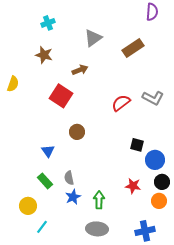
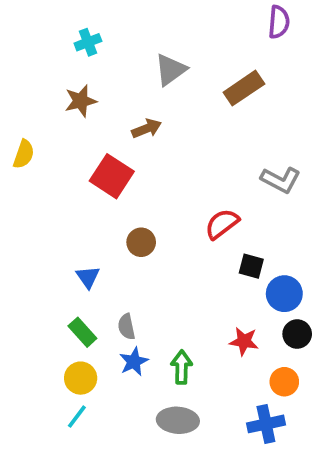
brown star: (44, 55) -> (81, 101), turned -30
red semicircle: (121, 103) -> (222, 224), moved
orange circle: (159, 201) -> (284, 382), moved
yellow circle: (28, 206) -> (81, 378), moved

